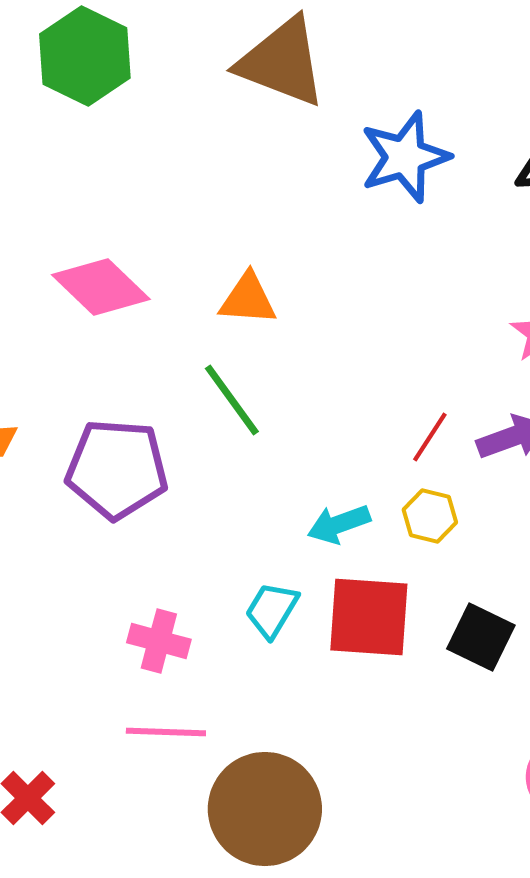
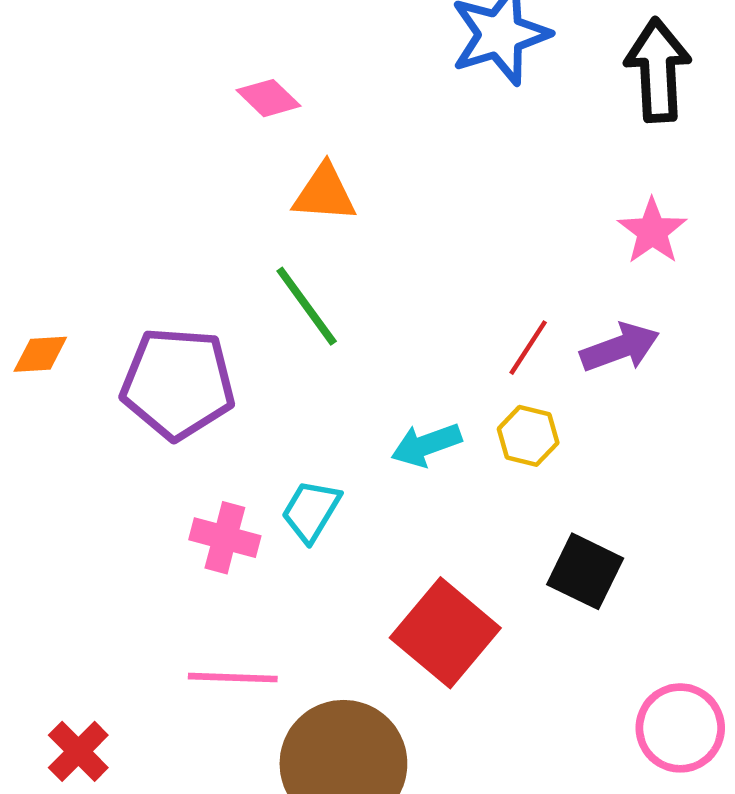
pink diamond: (101, 287) -> (269, 98), moved, size x0.6
cyan trapezoid: (272, 610) -> (311, 511), moved
red square: (369, 617) -> (445, 633), moved, turned 36
pink cross: (159, 641) -> (225, 538), moved

